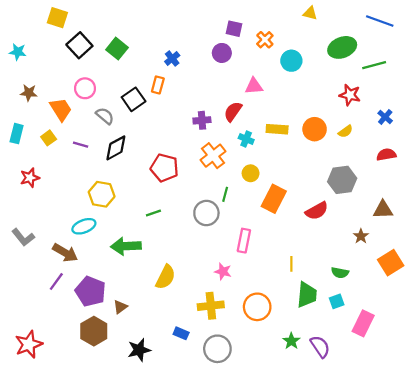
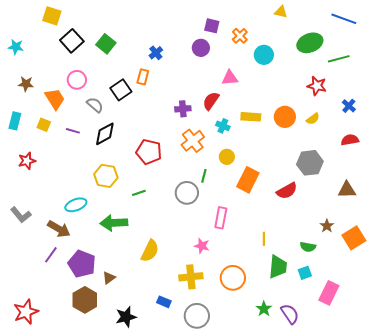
yellow square: (49, 138) -> (44, 125), turned -32
yellow hexagon: (102, 194) -> (106, 176), moved
brown star: (361, 236) -> (327, 226), moved

